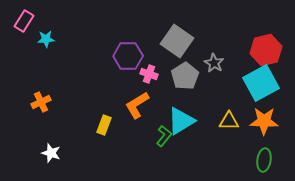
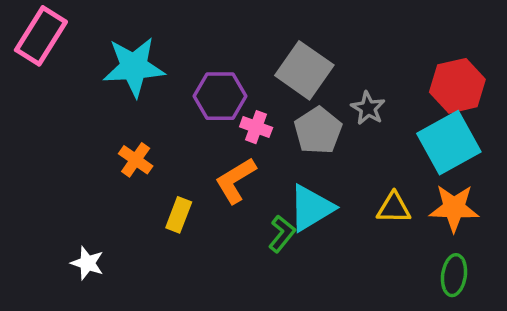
pink rectangle: (24, 21) -> (41, 36), size x1.5
cyan star: (46, 39) -> (134, 67), moved, size x2.0
orange cross: (41, 102) -> (136, 160), moved, turned -30

